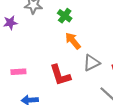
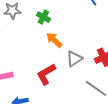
red L-shape: (60, 75) -> (46, 74), turned 85

